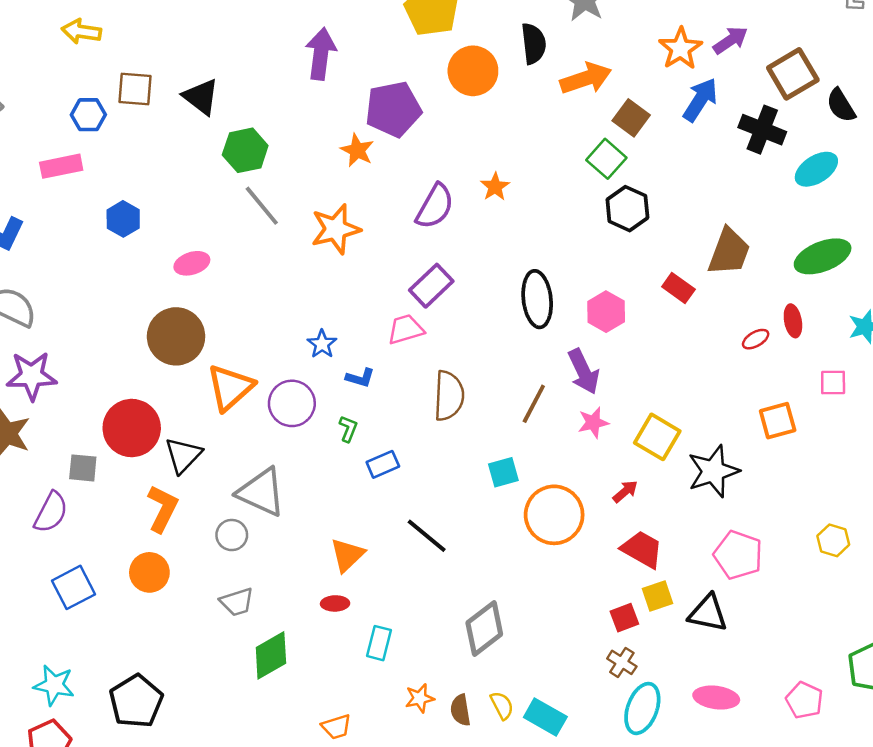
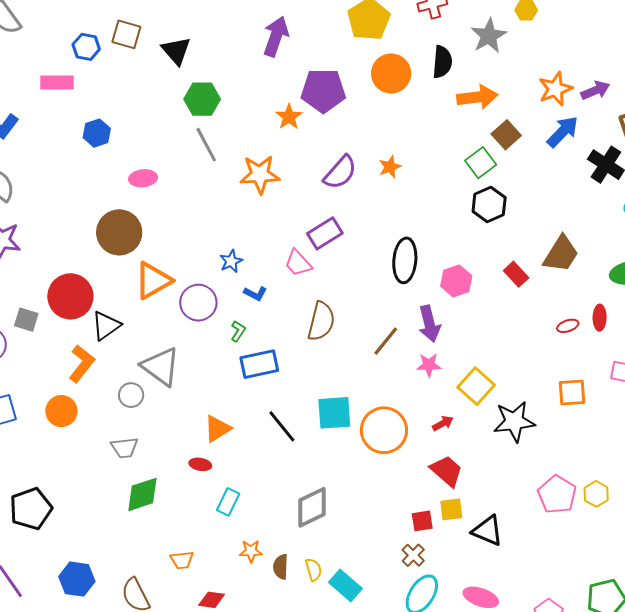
pink trapezoid: (406, 329) -> (298, 263), turned -128
blue rectangle: (383, 464) -> (259, 364), size x1.5
cyan square: (503, 472) -> (334, 413), moved, size x1.5
pink pentagon: (738, 555) -> (557, 495), moved

